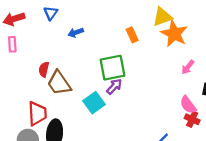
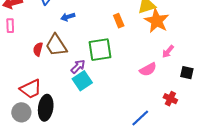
brown trapezoid: (59, 83) -> (56, 45), moved
purple arrow: (114, 86) -> (78, 66), moved
pink semicircle: (188, 105) -> (148, 69), moved, turned -84
red trapezoid: (37, 114) -> (31, 89), turned 65

